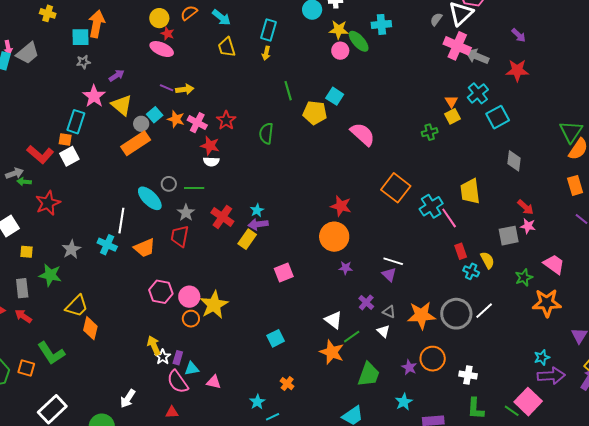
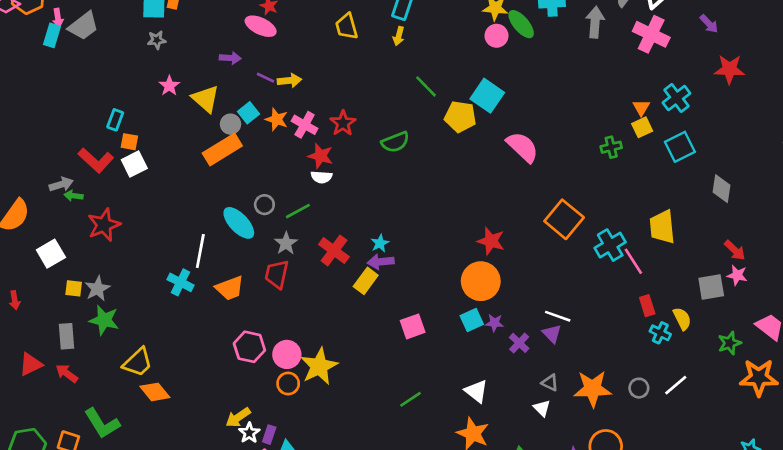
purple arrow: (519, 35) -> (709, 24), moved
gray arrow: (477, 56) -> (595, 22), moved, turned 70
purple arrow: (116, 75) -> (230, 58), moved, turned 35
green line: (288, 91) -> (426, 86), turned -30
pink star: (94, 96) -> (169, 86), size x0.7
cyan square: (335, 96) -> (487, 96), size x1.4
cyan square: (498, 117) -> (680, 147), moved
cyan rectangle: (76, 122) -> (115, 120), moved, size x0.7
green semicircle: (266, 133) -> (395, 142), turned -120
green line: (194, 188) -> (298, 211), turned -30
gray star: (71, 249) -> (97, 289), moved
purple cross: (366, 302) -> (519, 343), moved
gray circle: (456, 314) -> (639, 388), size x0.5
orange diamond: (90, 328) -> (155, 392), turned -55
green line: (352, 337) -> (411, 399), moved
cyan square: (276, 338) -> (472, 320), moved
yellow arrow: (154, 345) -> (238, 417), turned -102

